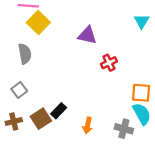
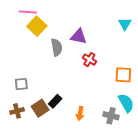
gray semicircle: (25, 54) -> (57, 47), moved
red cross: (109, 63) -> (89, 60), moved, turned -32
gray square: (19, 90) -> (21, 84), turned 32
orange square: (141, 93) -> (123, 75), moved

